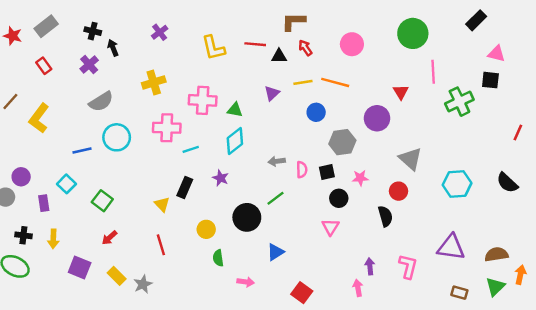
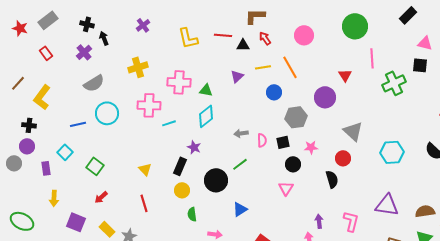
orange line: (335, 82) -> (290, 67), turned 45
black rectangle: (185, 188) -> (180, 166), moved
black cross: (23, 235) -> (29, 125), moved

